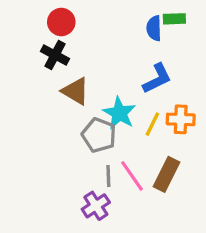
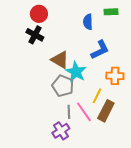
blue semicircle: (154, 28) -> (88, 22), moved
brown triangle: (75, 91) -> (60, 60), moved
yellow line: (152, 124) -> (97, 96), moved

